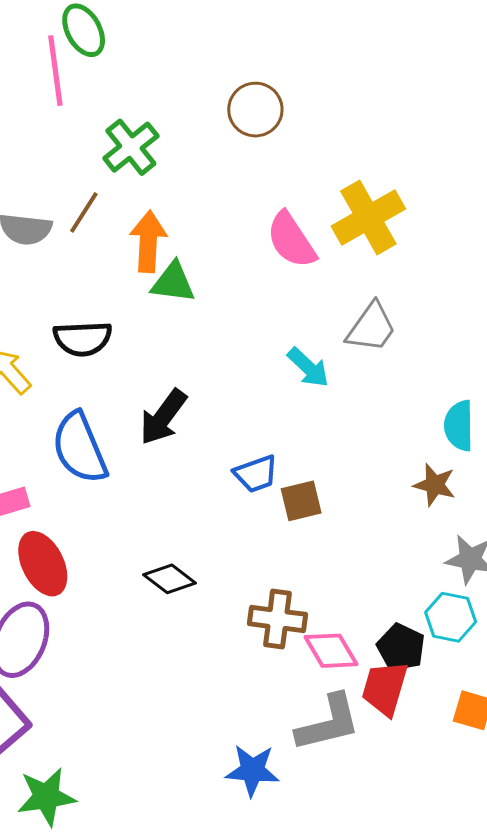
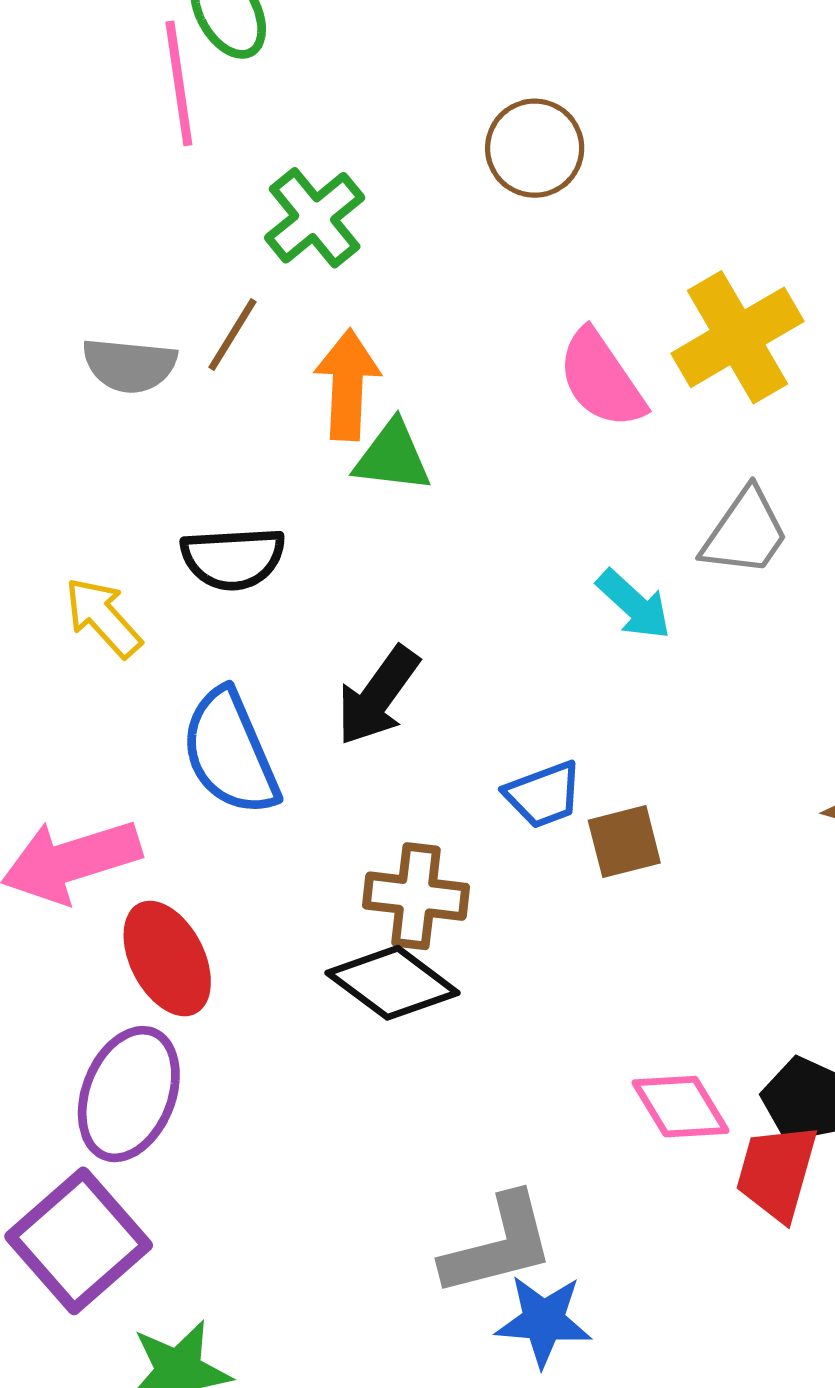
black diamond: (170, 579) -> (393, 983), size x1.4
brown cross: (278, 619) -> (416, 896), moved
gray L-shape: (328, 723) -> (498, 1245), moved

